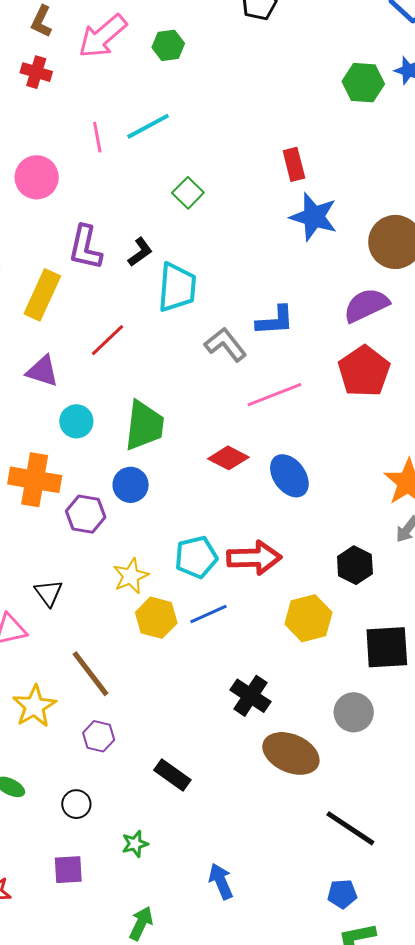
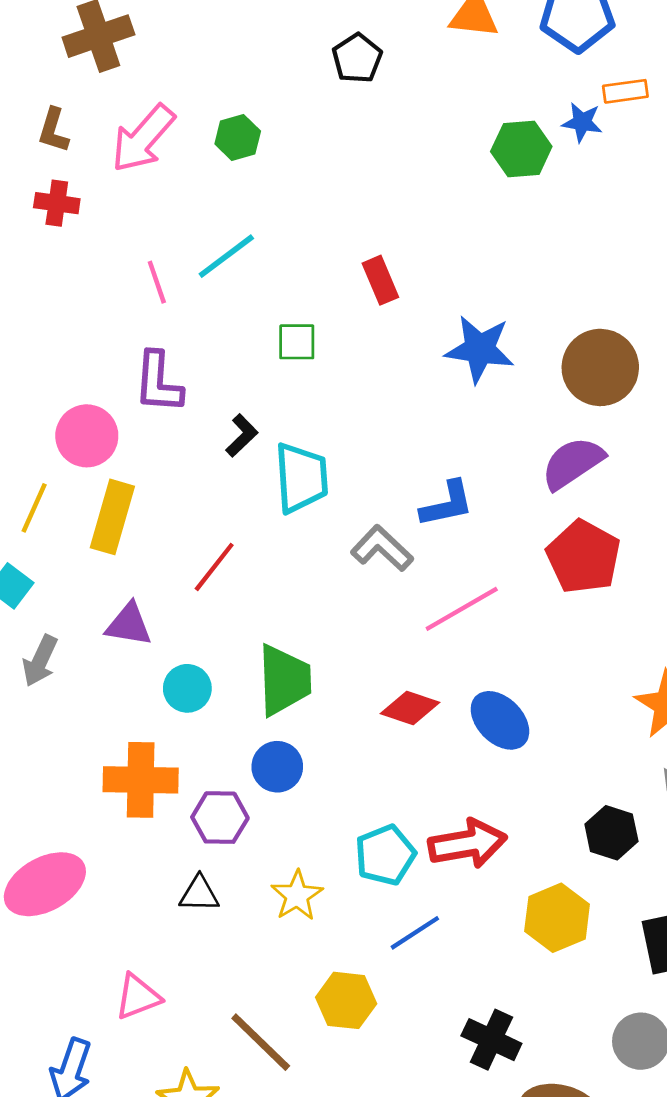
red rectangle: (294, 164) -> (380, 280), moved
pink circle: (37, 177) -> (87, 436), moved
green square: (188, 193) -> (297, 342), turned -36
purple L-shape: (85, 248) -> (158, 382), moved
black triangle: (49, 593) -> (199, 894), moved, turned -44
yellow hexagon: (156, 618) -> (346, 1000), moved

